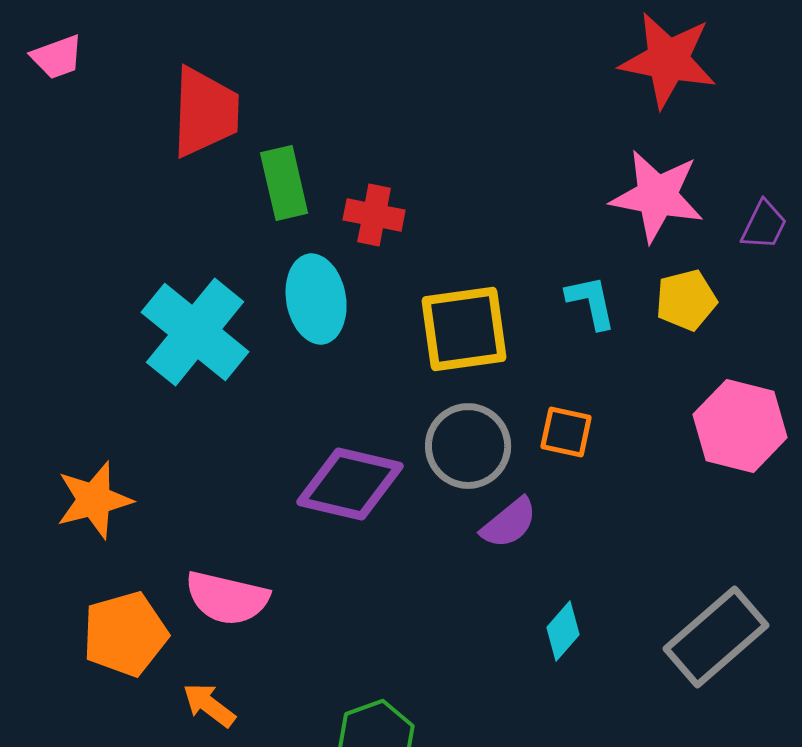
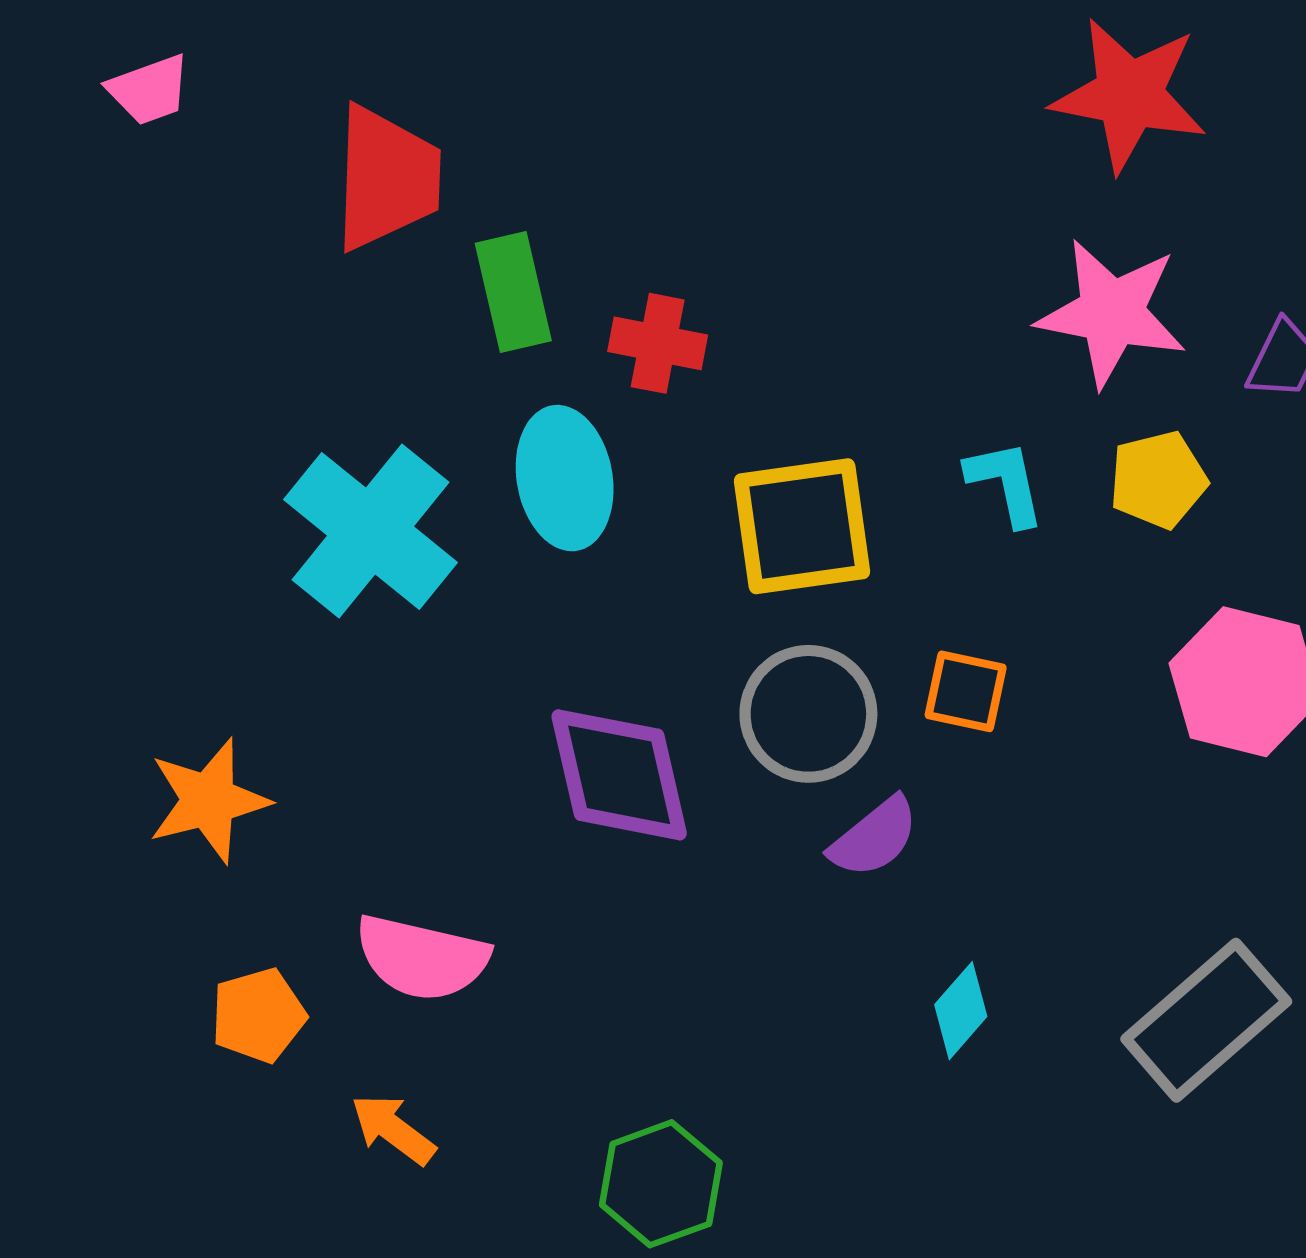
purple diamond: (350, 484) -> (619, 775), turned 64
orange pentagon: (125, 634) -> (258, 1015), size x0.7

